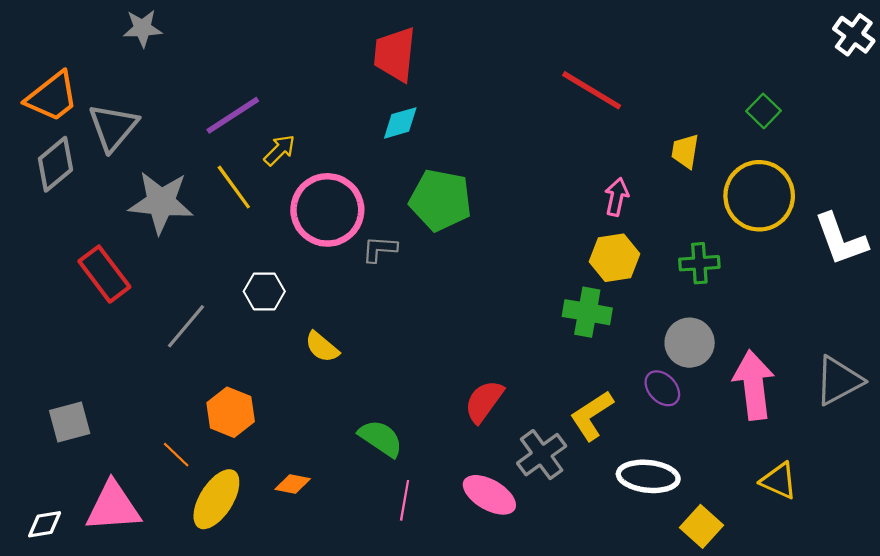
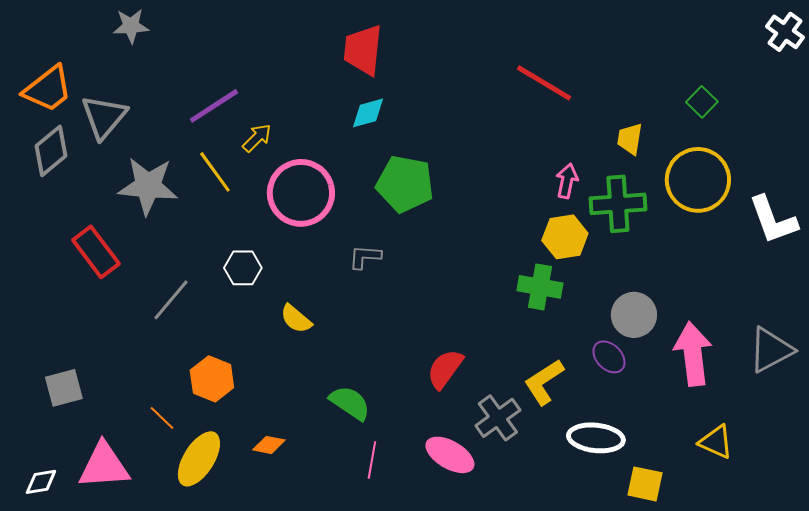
gray L-shape: (380, 249) -> (365, 257), moved
green cross: (699, 263) -> (618, 204), moved, size x1.5
yellow square: (702, 526) -> (645, 484), turned -30

